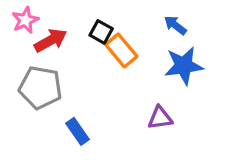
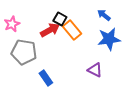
pink star: (25, 20) -> (12, 24), moved
red arrow: (51, 40) -> (50, 30), moved
purple triangle: (160, 118) -> (95, 70), turned 35

